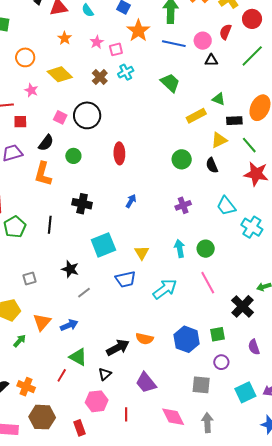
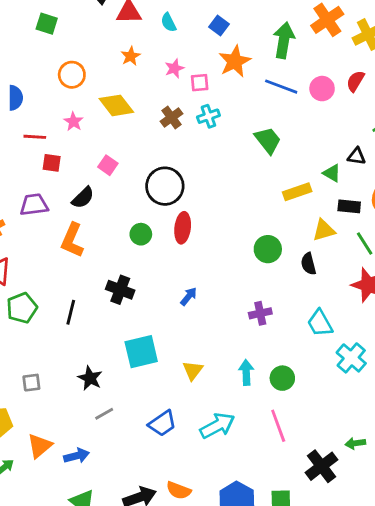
black triangle: (211, 60) -> (357, 156), moved
black circle: (87, 115) -> (165, 186), moved
green circle: (73, 156) -> (141, 234), moved
blue trapezoid: (126, 279) -> (162, 423), moved, turned -30

